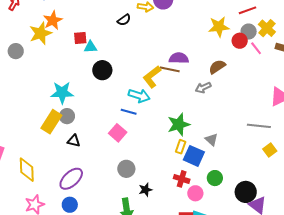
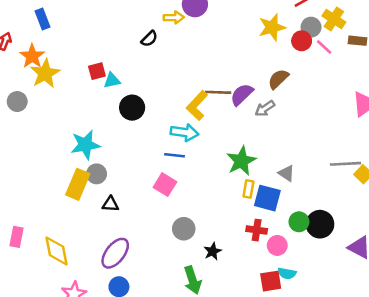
orange star: (53, 20) -> (32, 56), moved
purple semicircle: (179, 58) -> (242, 95), moved, turned -36
gray line: (259, 126) -> (346, 164), moved
black circle: (246, 192) -> (320, 224), moved

